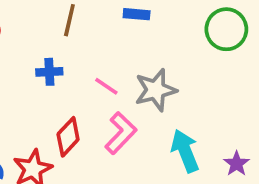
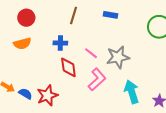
red diamond: (68, 137) -> (68, 67), moved, turned -55

